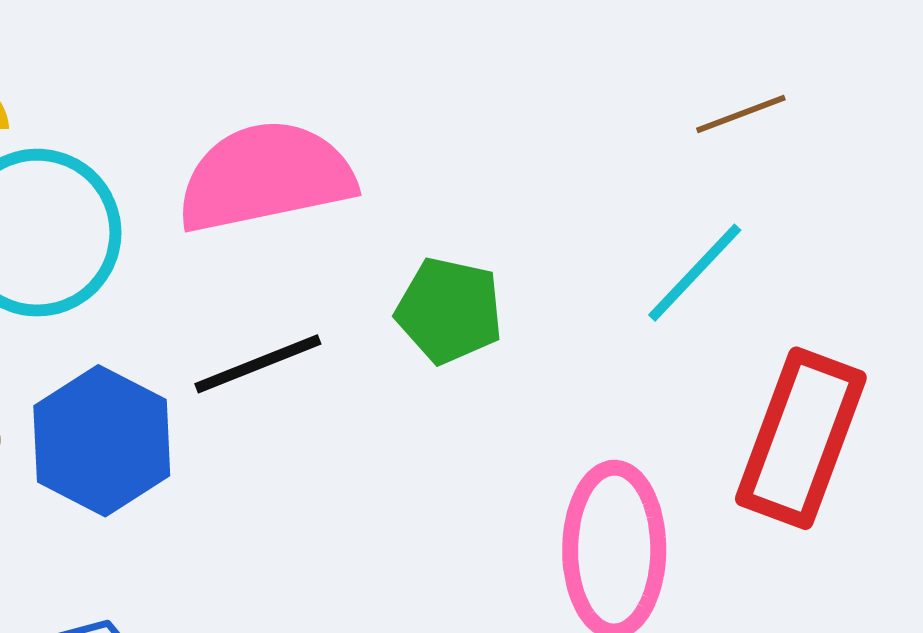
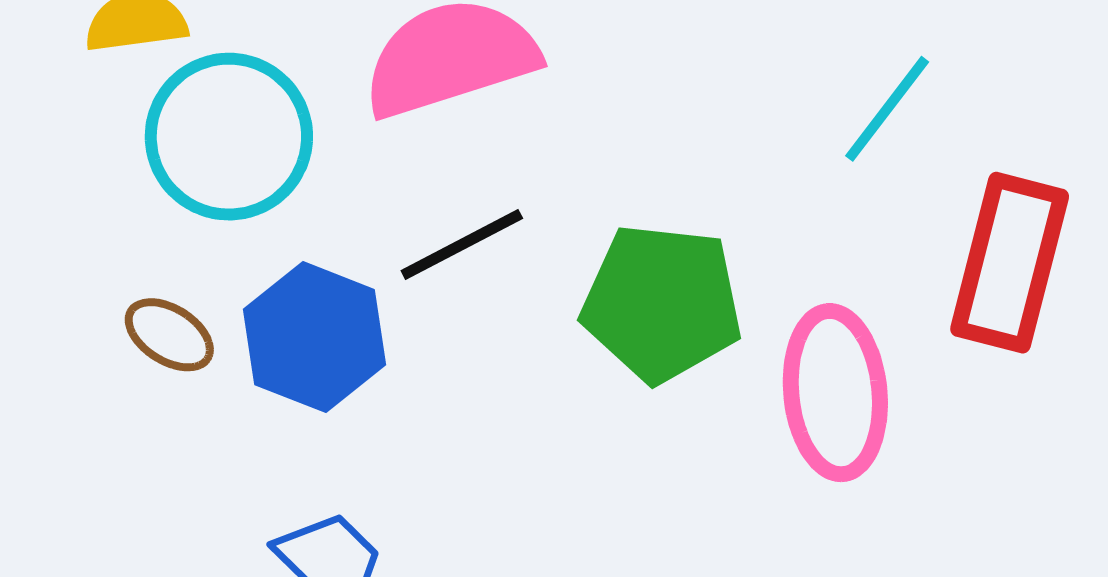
green pentagon: (449, 311) -> (662, 303), moved, size x1.5

